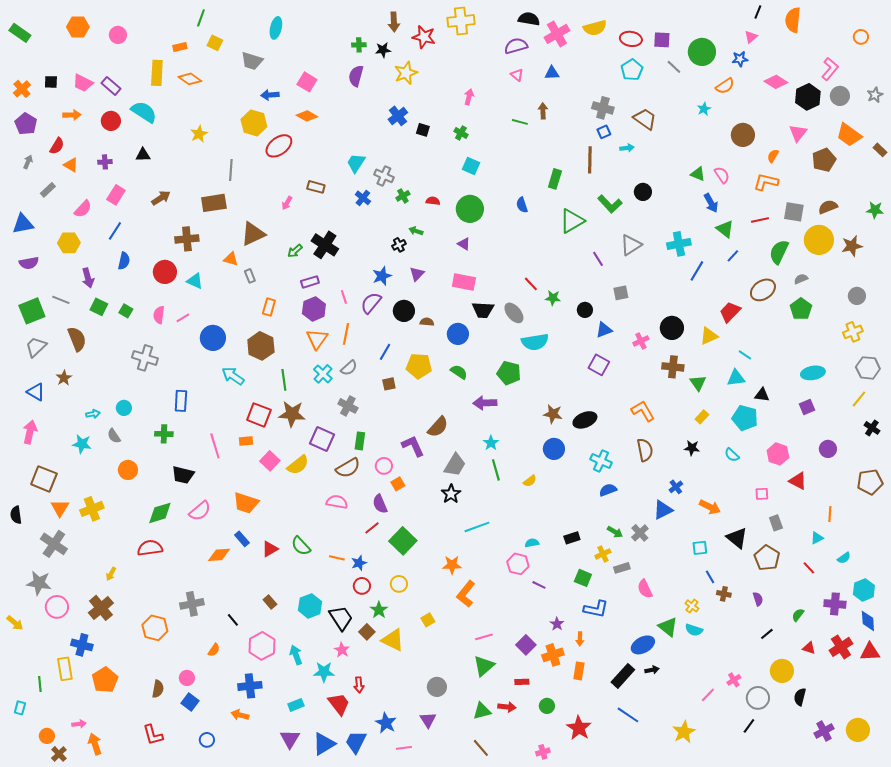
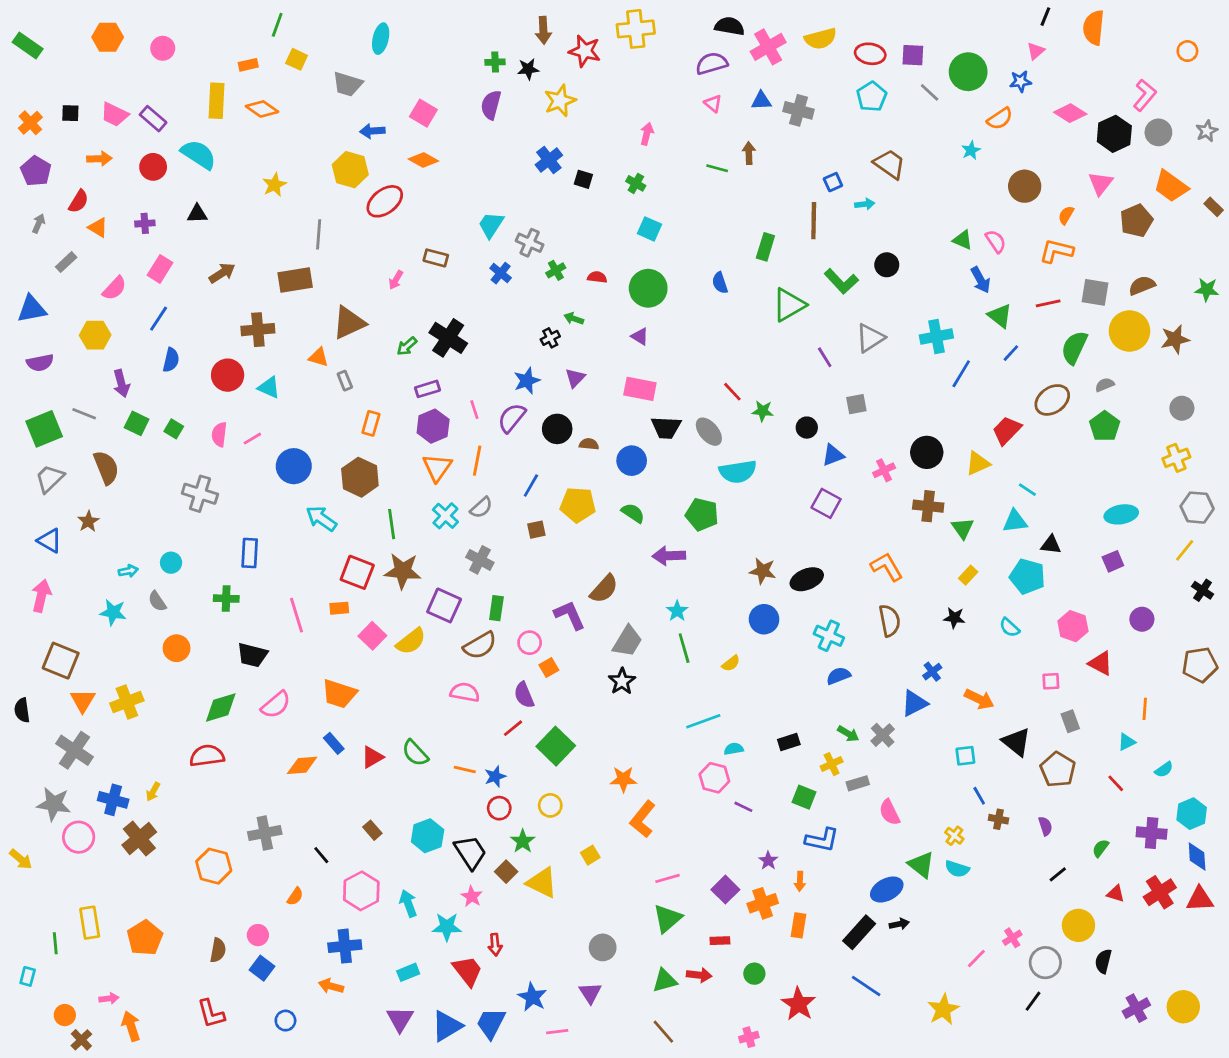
gray cross: (603, 108) -> (798, 110), moved
cyan line: (477, 527) -> (703, 721), moved
blue cross: (82, 645) -> (113, 800), moved

